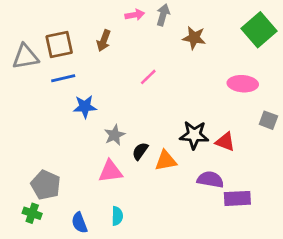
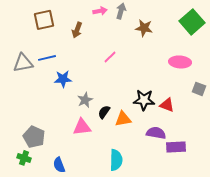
brown square: (59, 45) -> (44, 20), moved
gray triangle: (25, 57) -> (23, 63), moved
cyan semicircle: (117, 216) -> (116, 160), moved, size x1.5

